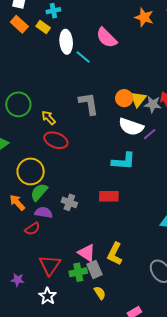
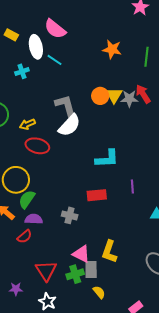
cyan cross: (53, 11) -> (22, 71), moved
orange star: (144, 17) -> (112, 49), moved
pink semicircle: (107, 38) -> (55, 29), moved
yellow arrow: (49, 118) -> (27, 124), turned -63
white semicircle: (131, 127) -> (69, 125), moved, turned -60
purple line: (150, 134) -> (132, 187), moved, turned -48
gray cross: (69, 202) -> (70, 215), moved
gray rectangle: (95, 269) -> (91, 270), turned 30

